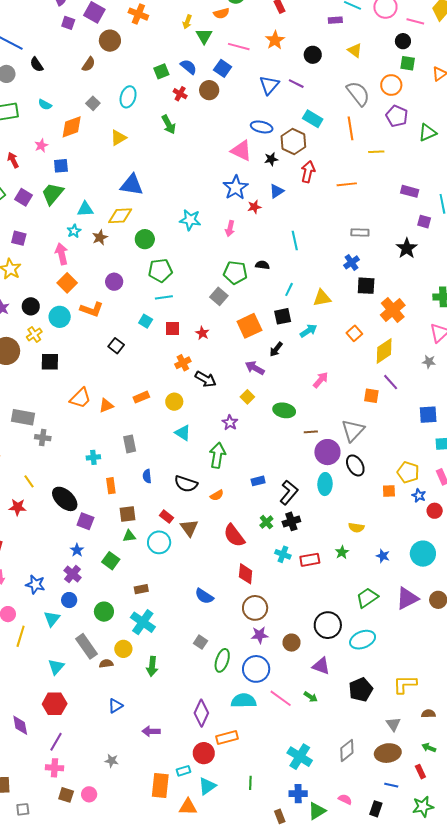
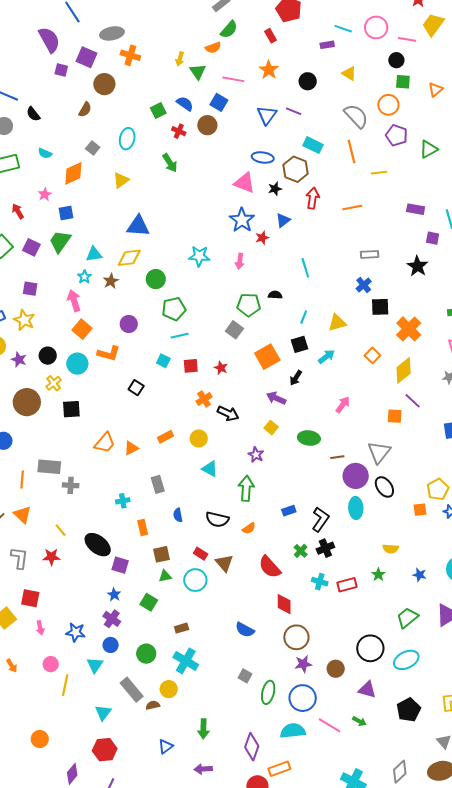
yellow pentagon: (408, 472) -> (438, 489), turned 30
green arrow: (152, 666) -> (203, 729), moved
purple diamond: (20, 725) -> (72, 774), turned 55

